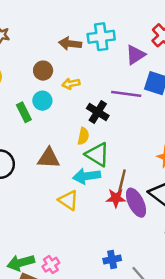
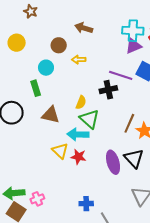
cyan cross: (101, 37) -> (133, 31), moved
cyan circle: (42, 101) -> (46, 68), moved
green rectangle: (24, 112) -> (36, 88), moved
black cross: (98, 112) -> (108, 90), moved, turned 36
brown line: (122, 182) -> (129, 123), moved
red star: (116, 198) -> (78, 157), moved

